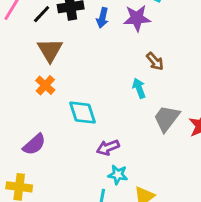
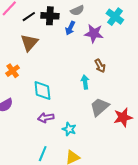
orange cross: (45, 85) -> (13, 71), moved
purple arrow: (108, 147) -> (46, 118), moved
cyan star: (118, 175) -> (69, 129), moved

